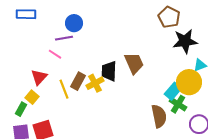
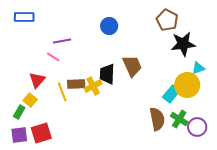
blue circle: (74, 23) -> (109, 26), moved
brown rectangle: (78, 81) -> (76, 84), turned 60
green cross: (178, 104) -> (179, 119), moved

